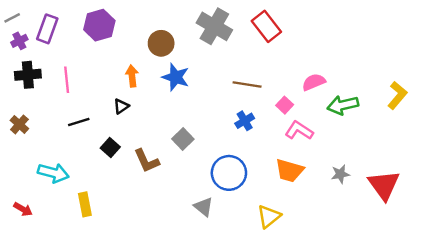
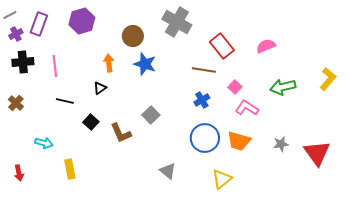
red rectangle: (266, 26) -> (222, 46), moved
pink semicircle: (314, 82) -> (266, 46), moved
black line: (79, 122) -> (65, 101), turned 30
cyan arrow: (53, 173) -> (44, 143), size x0.7
blue circle: (229, 173) -> (205, 138), moved
red arrow: (23, 209) -> (19, 173), turned 49

